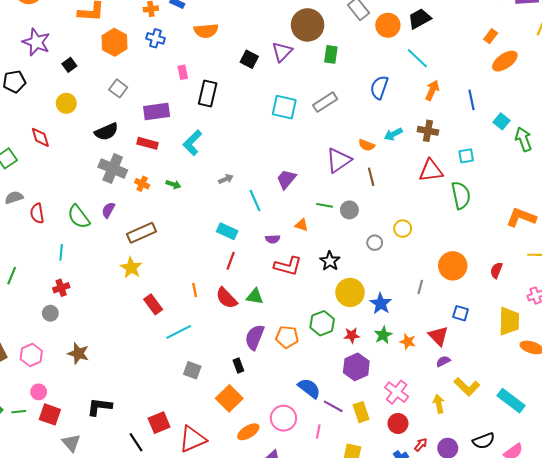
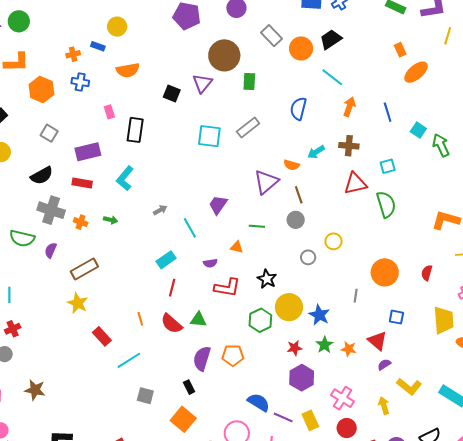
orange rectangle: (491, 36) -> (400, 50), turned -56
gray circle: (349, 210) -> (296, 220), moved
green semicircle: (79, 217) -> (22, 238), moved, turned -35
cyan rectangle: (227, 231) -> (166, 260), turned -54
green hexagon: (322, 323) -> (260, 320), moved

